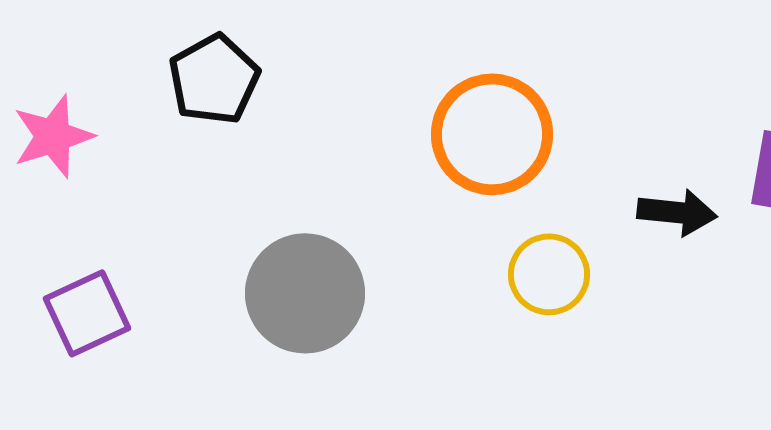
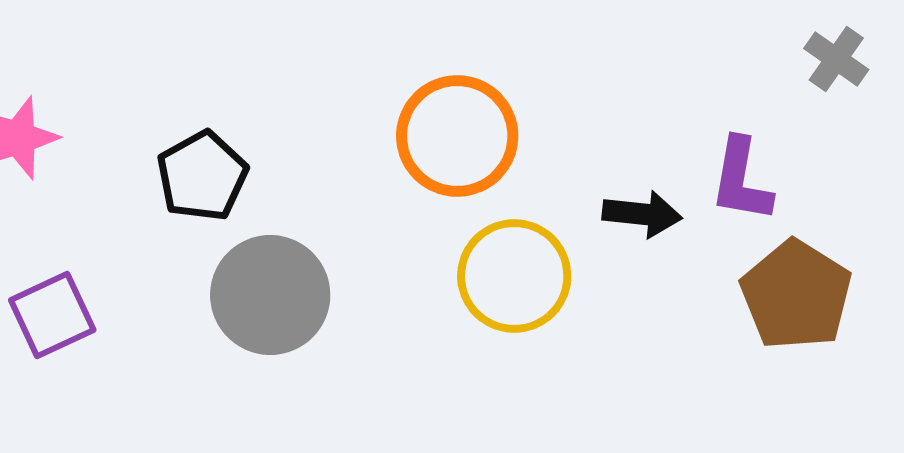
black pentagon: (214, 79) -> (202, 176), moved
yellow circle: (549, 274) -> (514, 276), size x1.4

